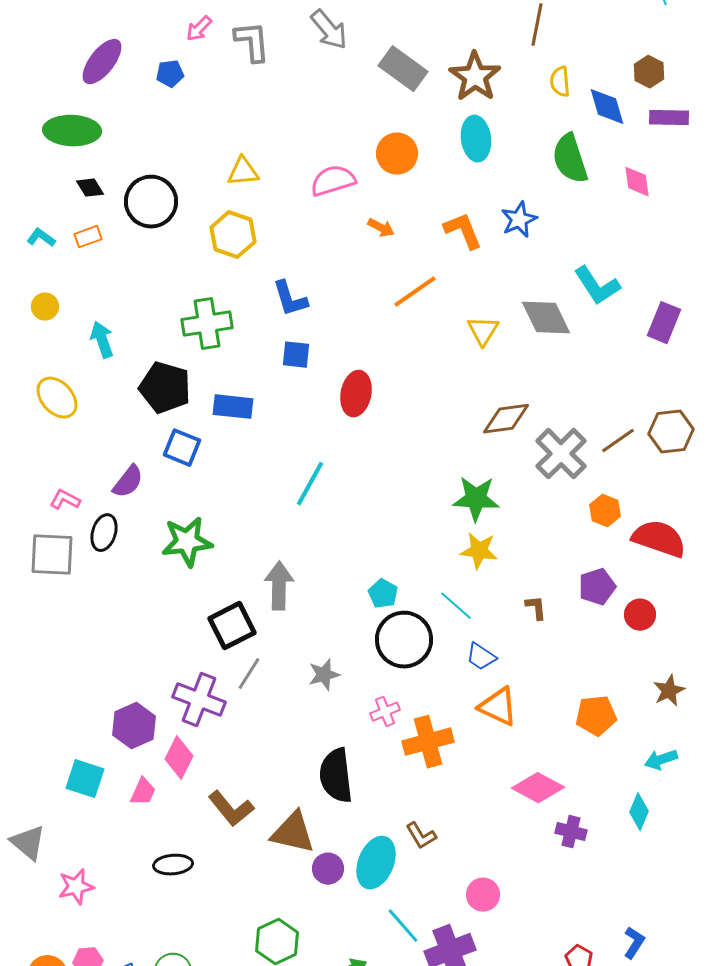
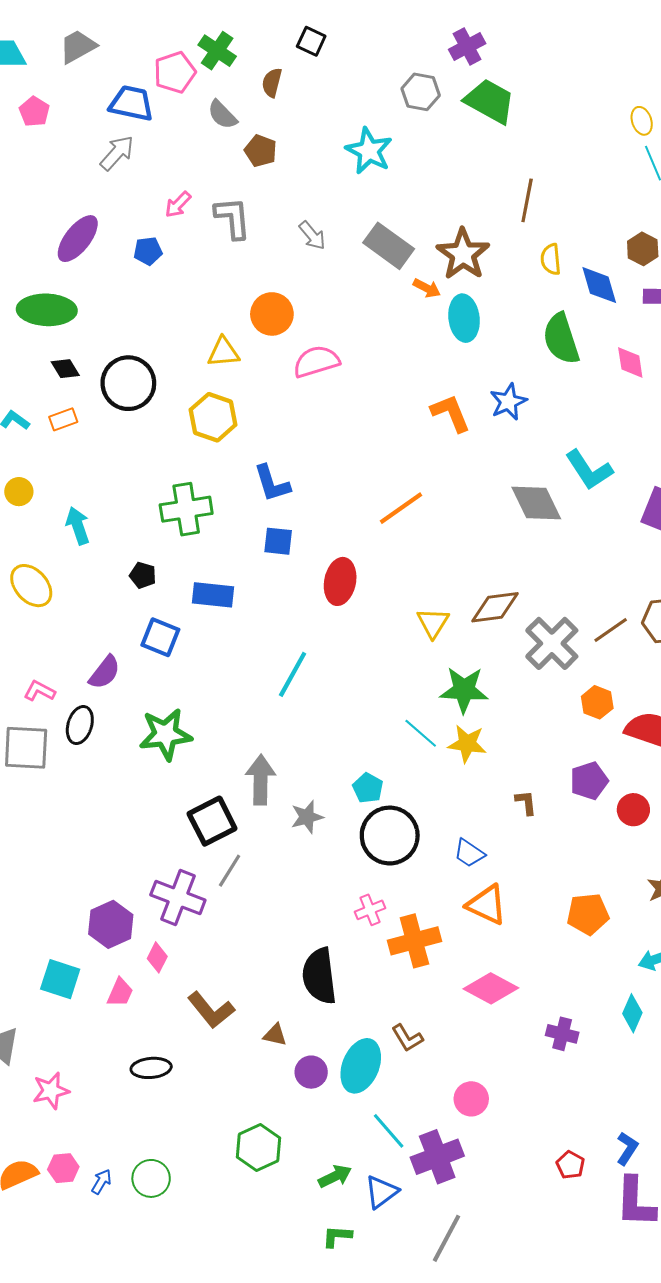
gray arrow: (329, 30) -> (312, 235), moved, size x0.7
orange circle: (397, 154) -> (272, 314), moved
orange arrow: (381, 228) -> (427, 288), moved
orange line: (415, 292) -> (401, 508), moved
yellow triangle: (483, 331) -> (433, 623), moved
black pentagon: (165, 388) -> (143, 575), size x0.5
cyan line: (456, 606) -> (421, 733), moved
gray star: (324, 675) -> (307, 817), moved
pink diamond: (179, 758) -> (157, 957), size x0.7
pink diamond: (538, 788) -> (491, 988), moved
brown triangle: (293, 833) -> (275, 1035), size x0.5

